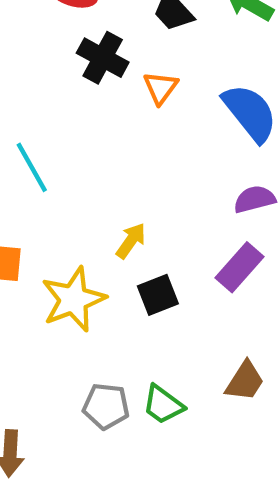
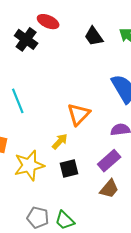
black cross: (103, 58) -> (26, 39), moved
orange triangle: (161, 88) -> (79, 114), moved, size x1.4
brown trapezoid: (245, 381) -> (109, 189), moved

